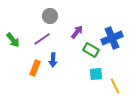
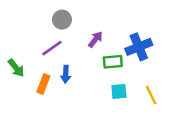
green arrow: (13, 40) -> (16, 68), moved
green rectangle: (91, 50) -> (113, 62), turned -35
yellow line: (115, 86) -> (151, 95), moved

